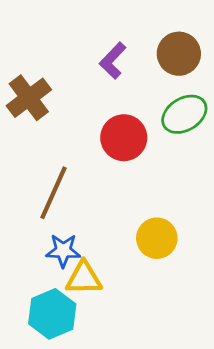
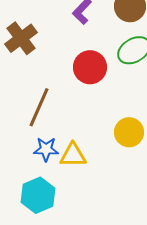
yellow circle: (157, 238) -> (129, 132), moved
yellow triangle: (84, 278) -> (73, 155), moved

